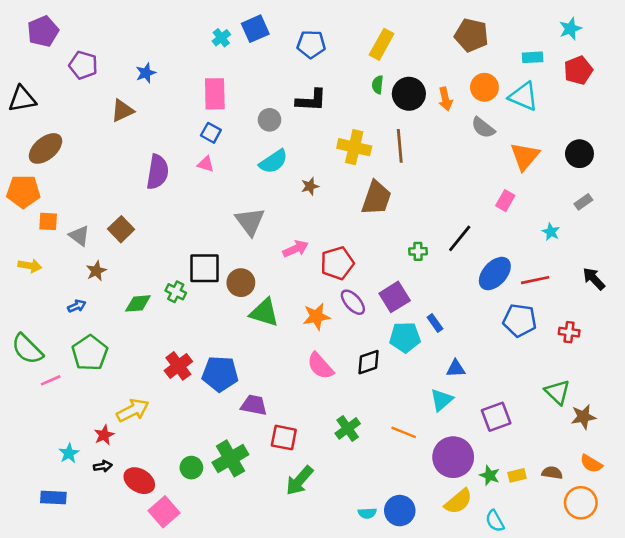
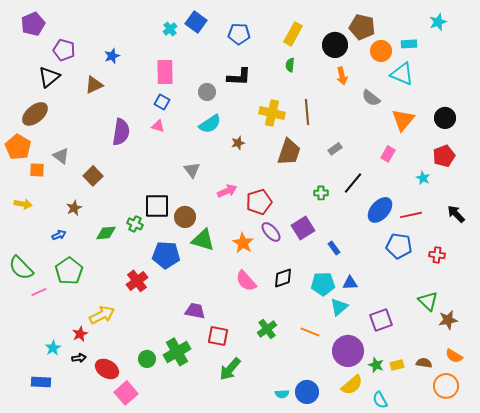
blue square: (255, 29) -> (196, 22), turned -30
red pentagon: (578, 70) -> (444, 156), moved
orange circle: (484, 87) -> (381, 51), moved
black circle: (409, 94) -> (335, 45), moved
black triangle: (22, 99) -> (49, 77), moved, turned -30
orange pentagon: (23, 191) -> (18, 147), turned 30
gray rectangle: (583, 202) -> (335, 149), moved
gray triangle: (250, 221) -> (192, 170), size x0.7
gray triangle: (79, 236) -> (61, 156), moved
orange star: (316, 316) -> (243, 243), turned -30
cyan pentagon: (405, 337) -> (323, 284), moved
blue pentagon: (220, 374) -> (166, 255), moved

